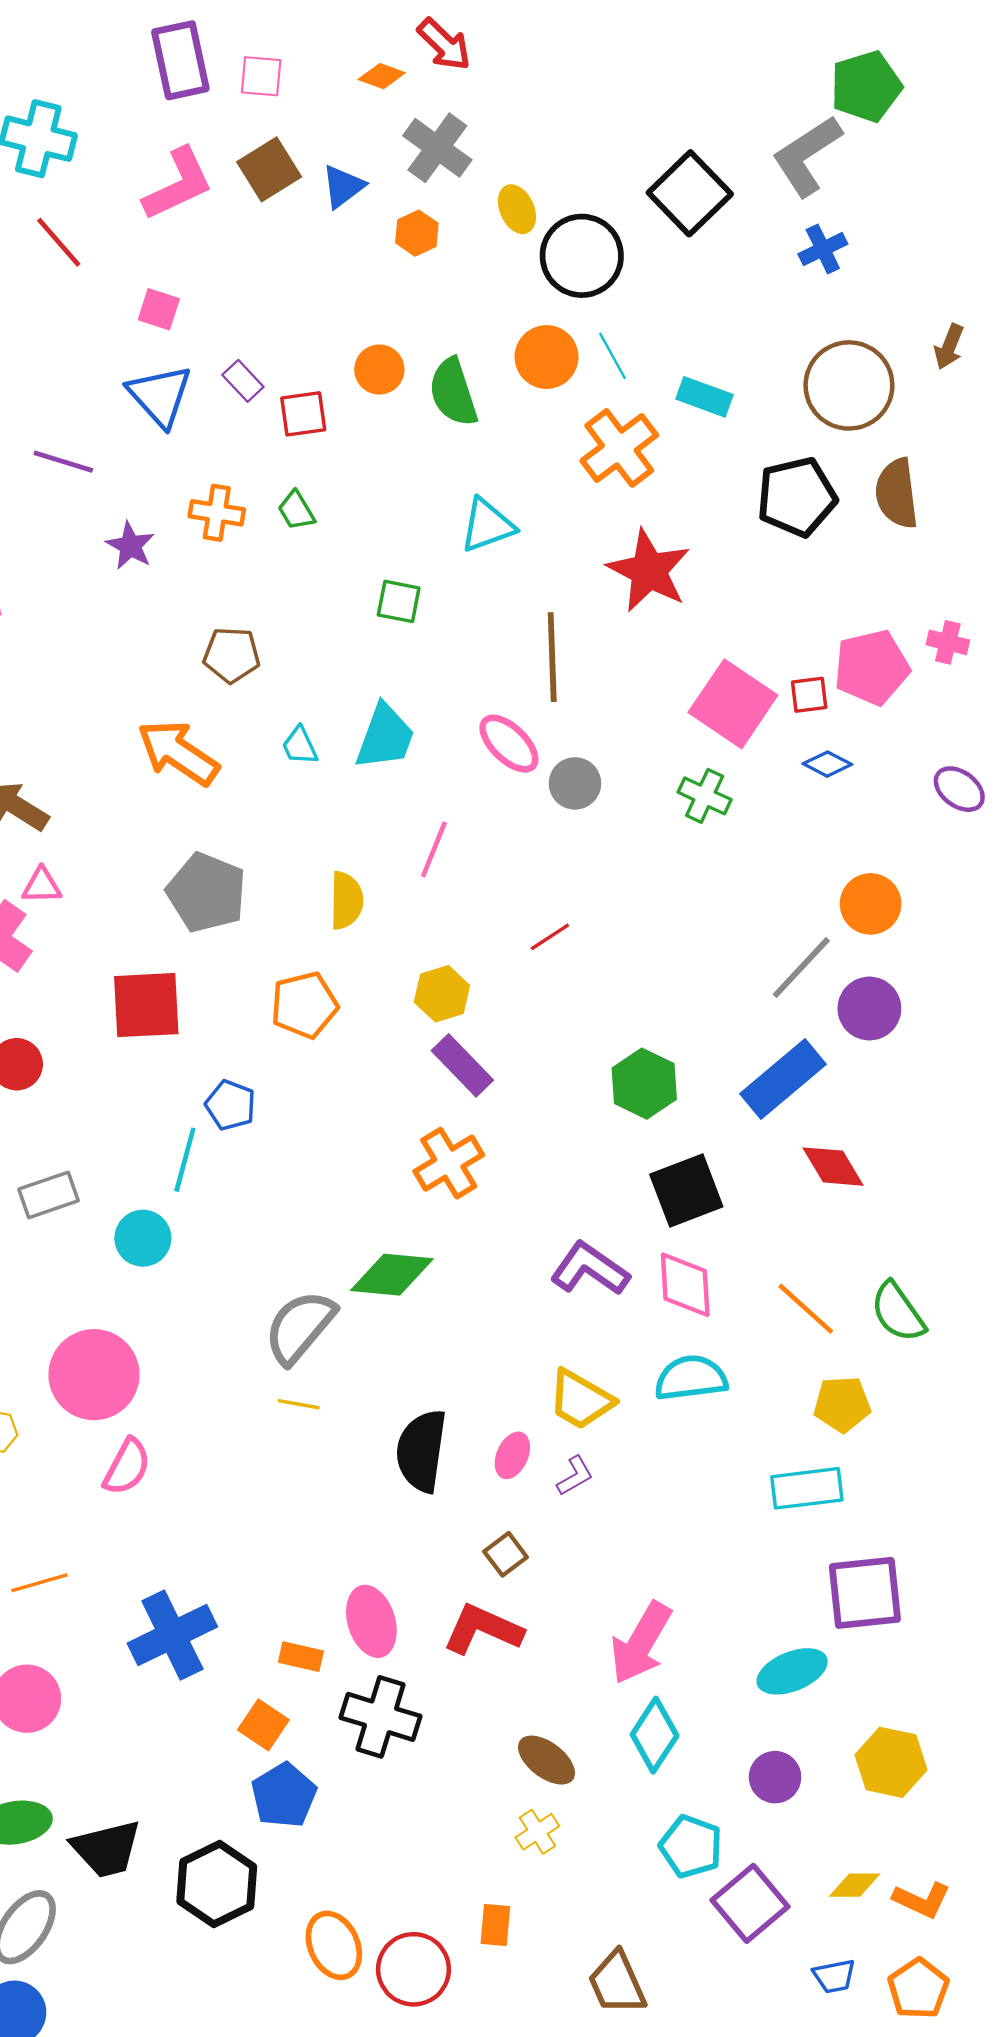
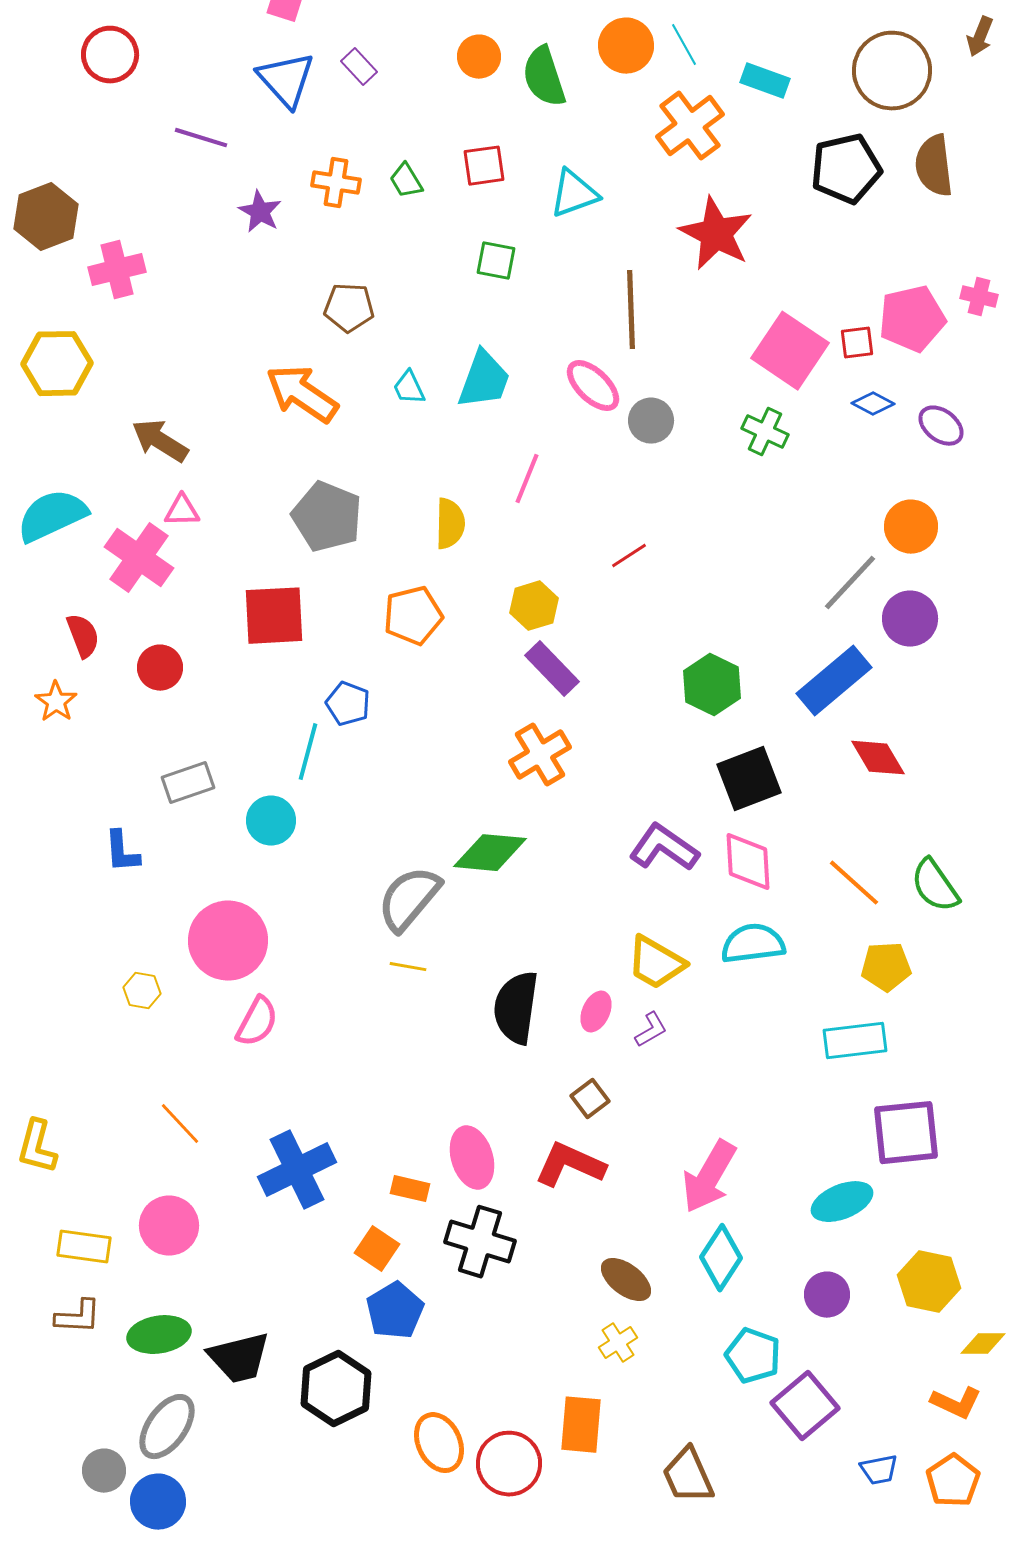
red square: (303, 414) -> (484, 166), moved
purple ellipse: (959, 789) -> (941, 426), moved
orange line: (39, 1583) -> (180, 1124), turned 63
yellow diamond: (855, 1885) -> (983, 1344), moved
orange rectangle: (495, 1925) -> (581, 1425), size x1.5

